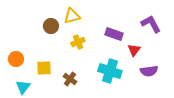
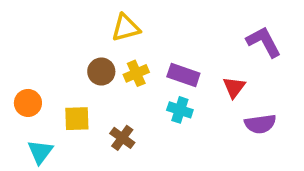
brown circle: (51, 26) -> (101, 72), moved
purple rectangle: (114, 34) -> (183, 75), moved
cyan cross: (110, 71) -> (180, 110), moved, size x0.6

